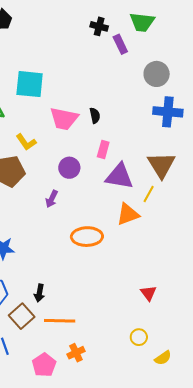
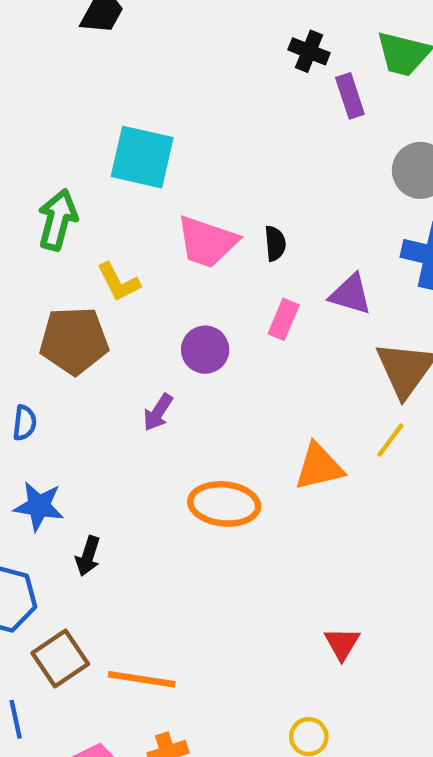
purple triangle: (119, 176) -> (351, 294), moved, size x0.7
yellow line: (149, 194) -> (390, 440), moved
black arrow: (39, 293) -> (88, 556), moved

